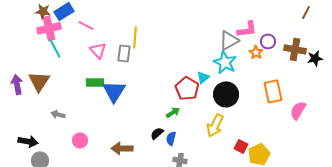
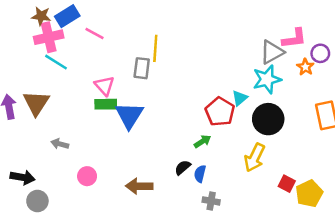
cyan line: (55, 48) -> (56, 62), turned -30
pink triangle: (98, 50) -> (104, 86), moved
cyan star: (225, 62) -> (267, 79), turned 30

